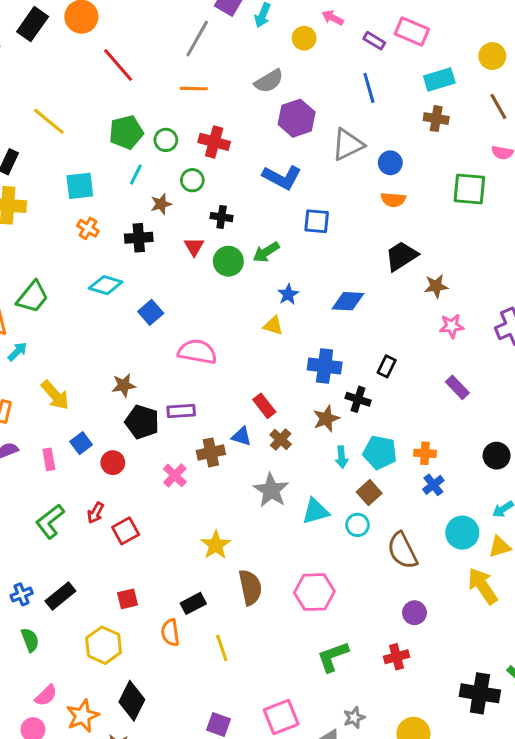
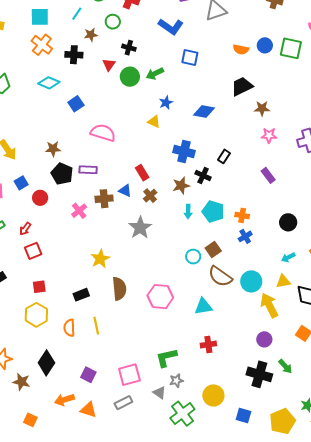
blue circle: (390, 163) -> (265, 45), moved
orange cross: (88, 228) -> (42, 45), size x1.5
brown square: (369, 493) -> (213, 249), moved
cyan triangle: (316, 511) -> (203, 307), moved
red square: (126, 531) -> (33, 251), moved
cyan circle: (462, 533) -> (251, 281), moved
brown semicircle: (402, 551) -> (220, 276), turned -35
purple circle: (414, 613) -> (264, 339), moved
orange semicircle: (170, 633) -> (69, 328), moved
yellow hexagon: (104, 645) -> (36, 315), moved
green L-shape: (333, 657) -> (166, 358), moved
black diamond: (132, 701) -> (46, 363), moved

